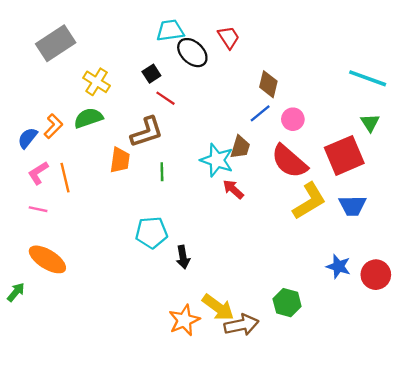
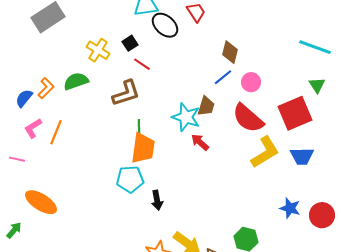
yellow cross: (97, 82) -> (98, 50), moved
orange trapezoid: (120, 160) -> (143, 148), moved, size x1.4
orange line: (65, 178) -> (56, 132), turned 35
pink line: (38, 209) -> (17, 159), moved

